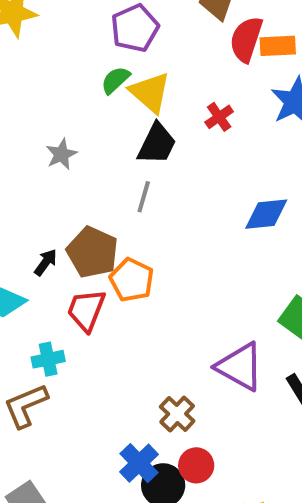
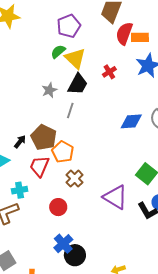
gray star: (61, 154) -> (49, 90), moved
brown cross: (177, 414) -> (75, 179), moved
red circle: (196, 465) -> (58, 207), moved

